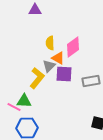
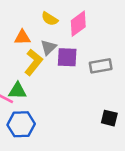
yellow semicircle: (50, 43) -> (50, 19), turned -56
orange triangle: (58, 58) -> (22, 37), moved, turned -32

